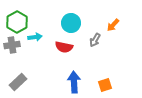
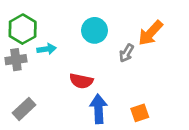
orange arrow: (113, 25) -> (150, 33), size x1.5
red semicircle: (64, 47) -> (81, 81), moved

